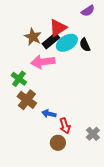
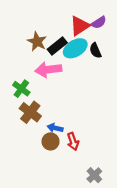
purple semicircle: (88, 11) -> (99, 22), moved
red triangle: (58, 28) -> (80, 26), moved
gray cross: (93, 134) -> (94, 175), moved
brown circle: (58, 143) -> (51, 141), moved

